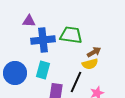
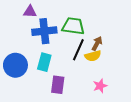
brown arrow: (94, 52) -> (97, 44), turned -32
black line: (76, 82) -> (78, 50), moved

